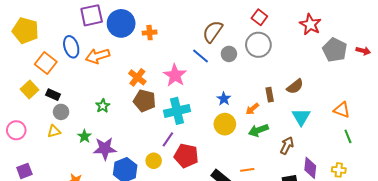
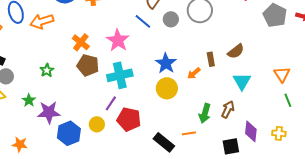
blue star: (224, 99) -> (166, 63), size x1.5
orange triangle: (342, 110) -> (282, 74), turned 36
green arrow: (258, 130) -> (205, 113), moved, turned -54

